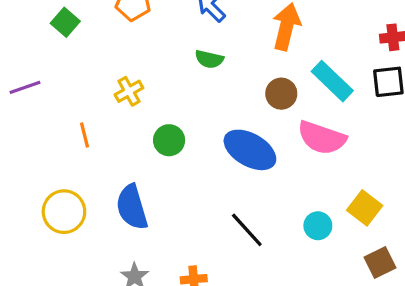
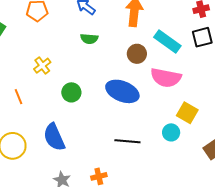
yellow square: (365, 208) -> (187, 113), moved
black line: (247, 230) -> (127, 141), turned -35

